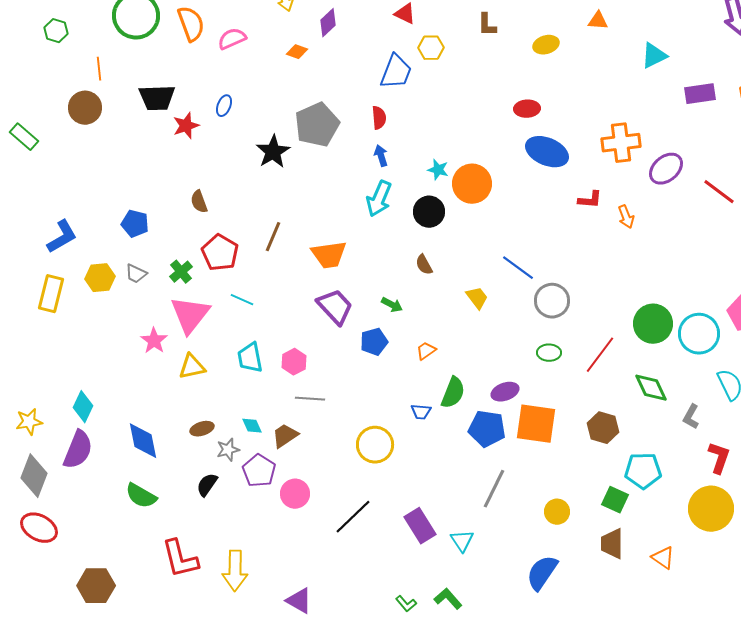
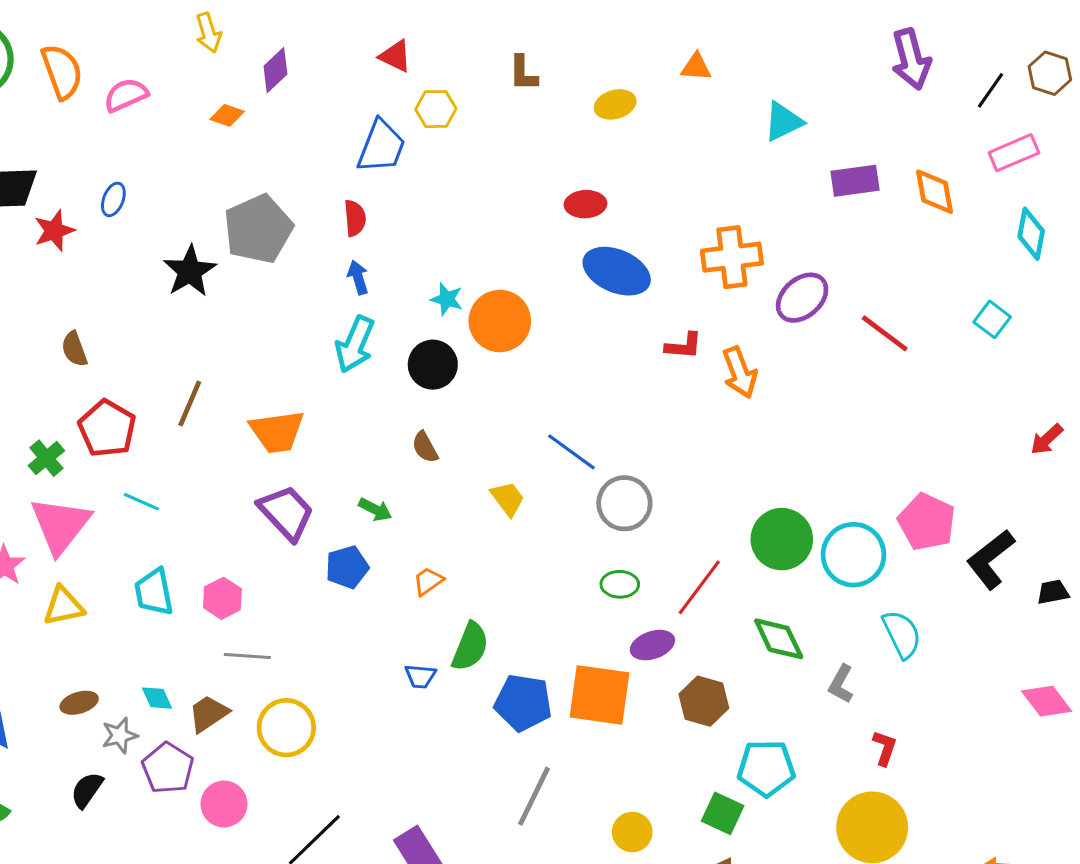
orange arrow: (626, 217) -> (740, 372), size x1.4
purple ellipse: (505, 392) -> (652, 645), moved
yellow circle: (375, 445) -> (286, 728), moved
red L-shape: (719, 458) -> (885, 748), size x0.7

